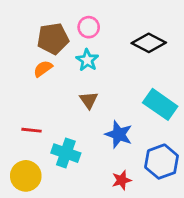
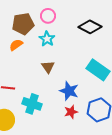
red star: (122, 180) -> (71, 112), moved

